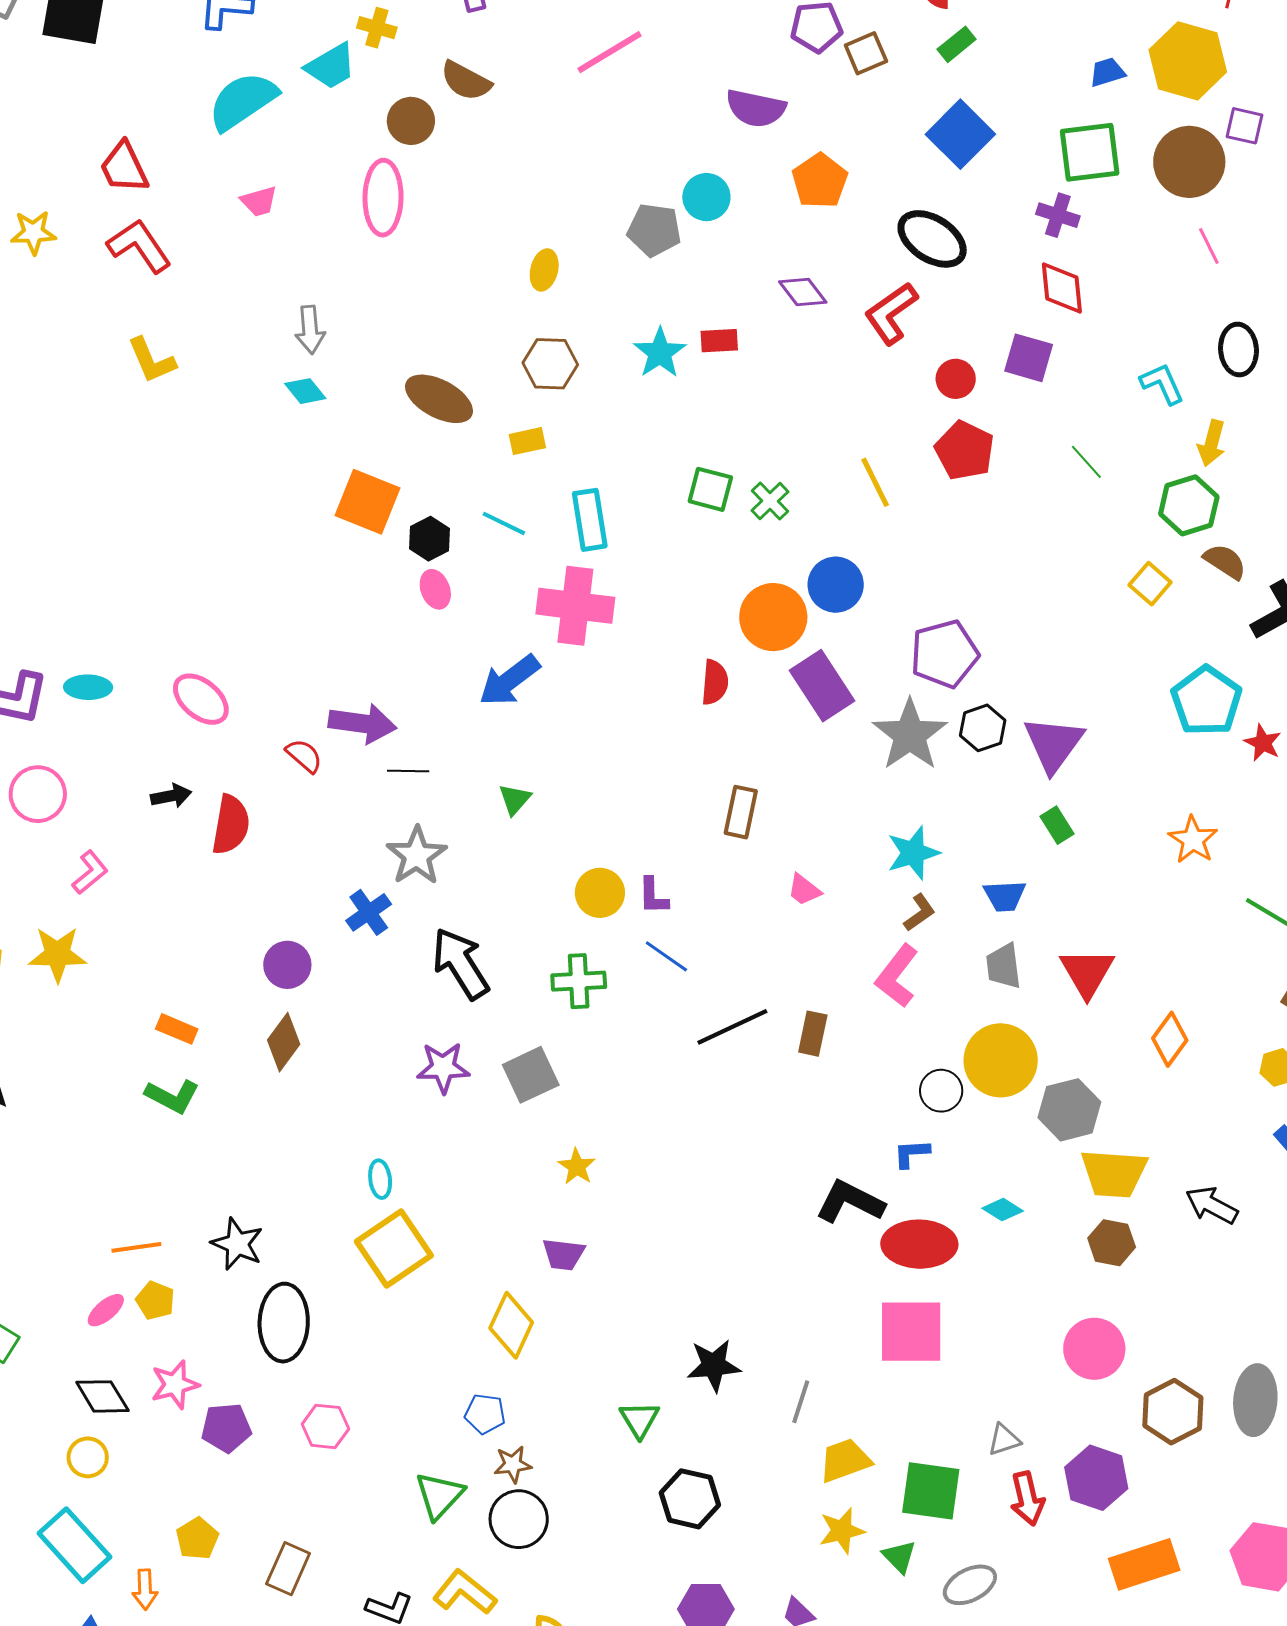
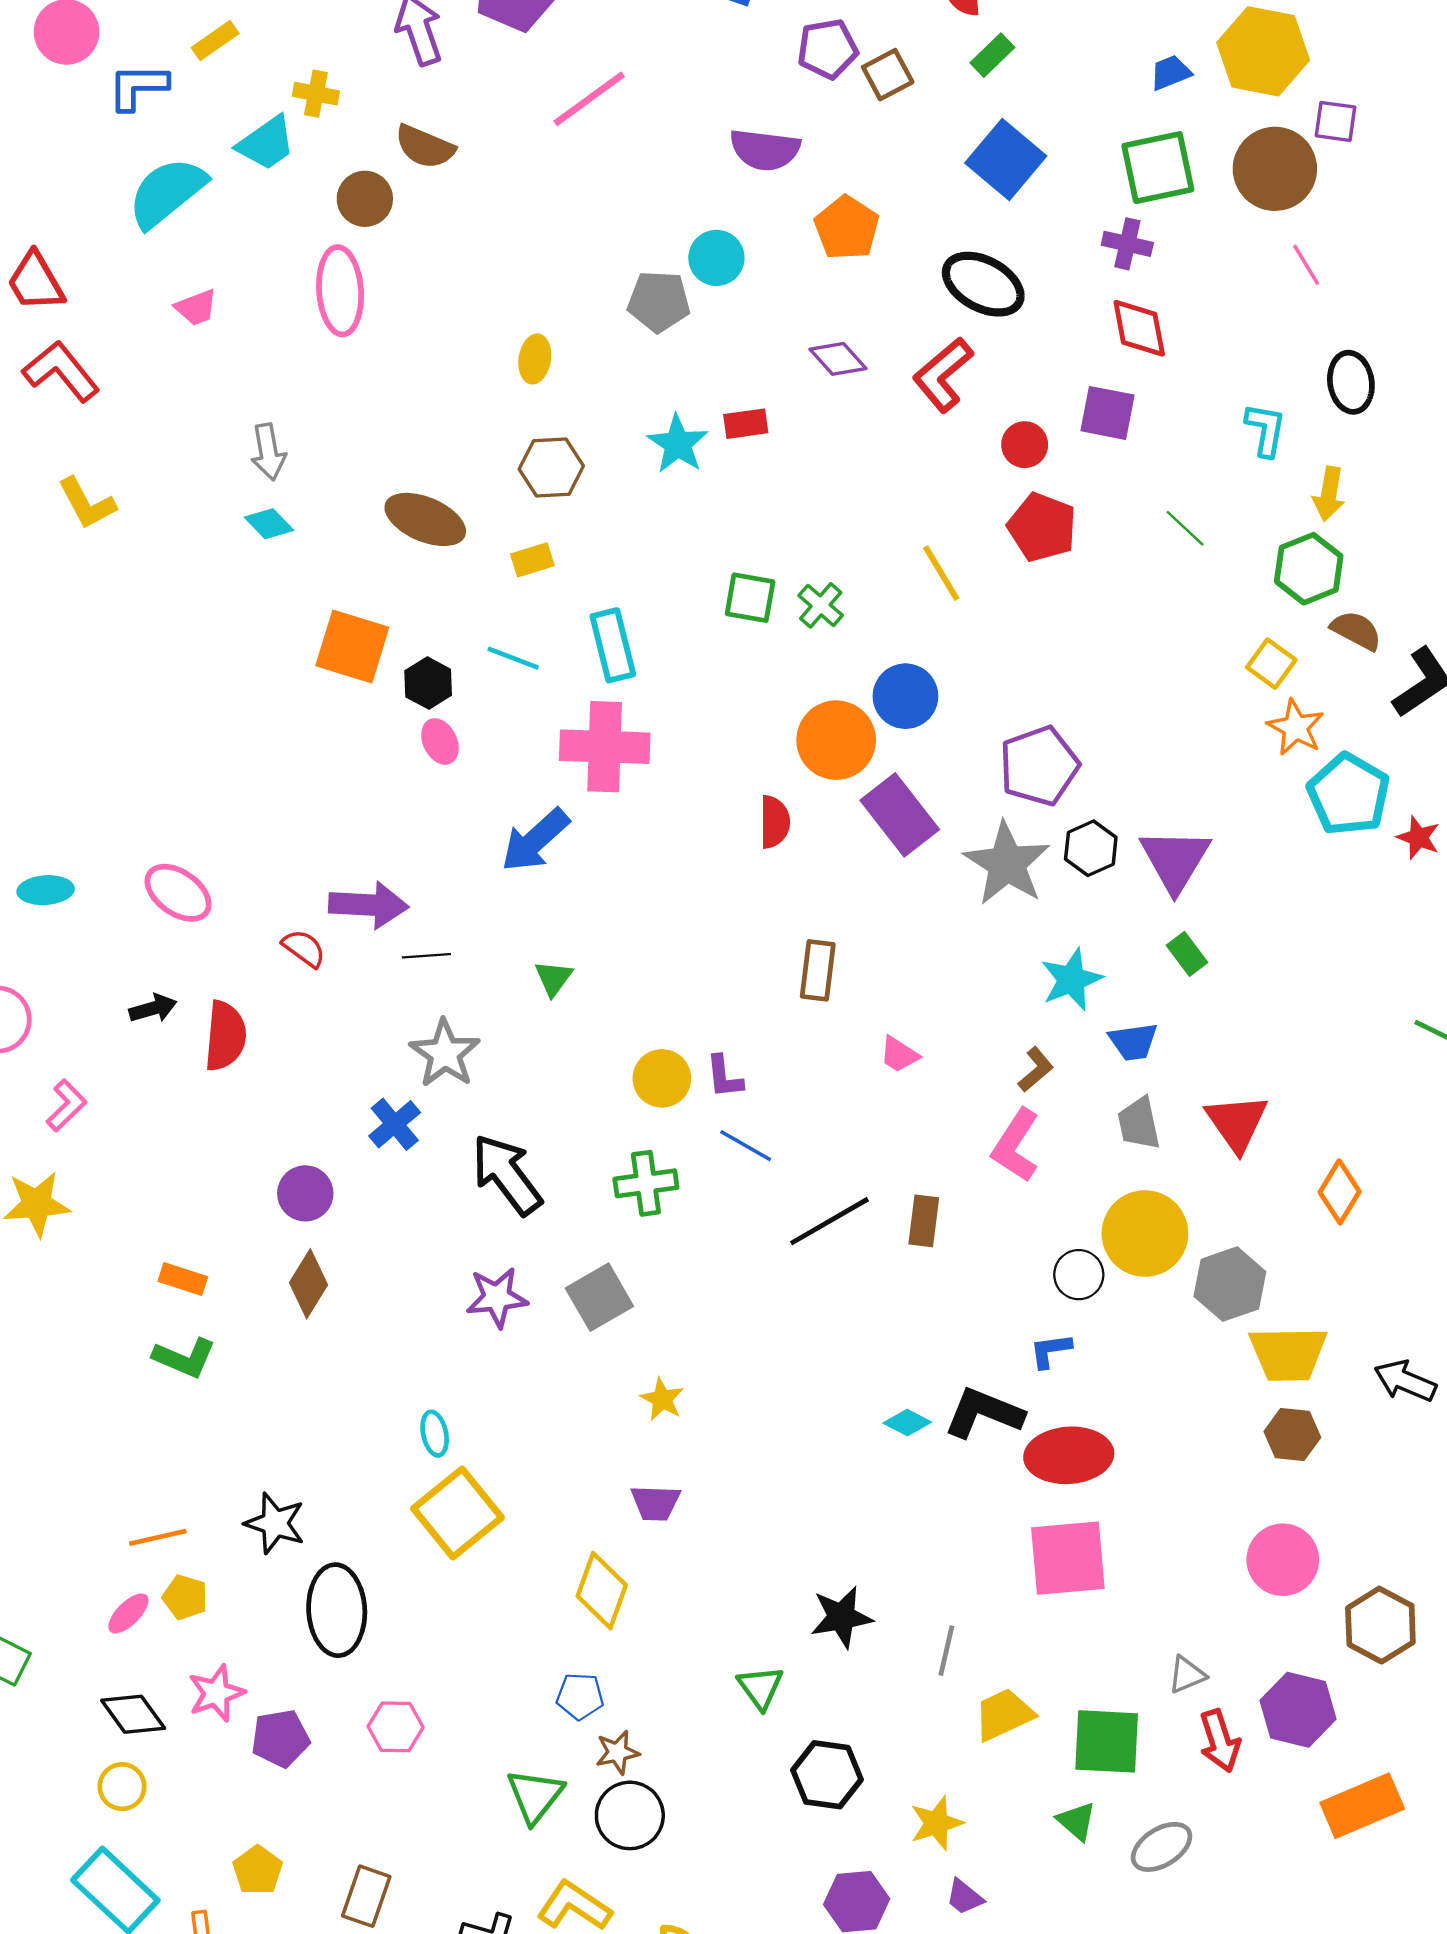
cyan L-shape: (1162, 384) -> (1266, 430), turned 39
orange star: (1193, 840) -> (1296, 727), moved
cyan star: (913, 853) -> (1071, 980), moved
cyan diamond: (1003, 1210) -> (907, 1423), moved
yellow star: (842, 1531) -> (936, 1823), moved

